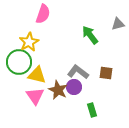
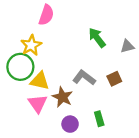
gray triangle: (118, 24) -> (127, 46), moved
brown square: (106, 73) -> (114, 79), turned -32
purple circle: (74, 87) -> (70, 124), moved

